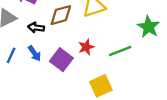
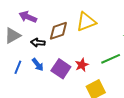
red star: (86, 47) -> (82, 65), moved

